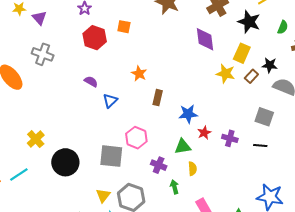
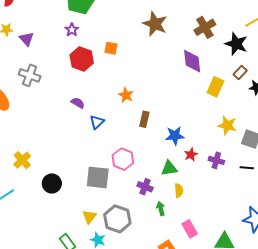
yellow rectangle: (242, 53) -> (215, 87), moved
yellow star: (226, 74) -> (227, 125), moved
brown rectangle: (251, 76) -> (240, 72), moved
black circle: (65, 162) -> (52, 183), size x0.7

